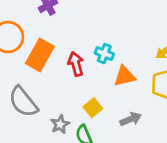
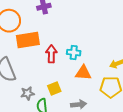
cyan cross: (104, 54) -> (74, 53), turned -32
orange rectangle: (40, 55) -> (28, 40), turned 35

